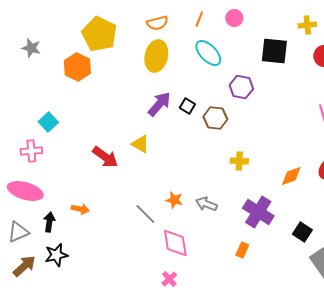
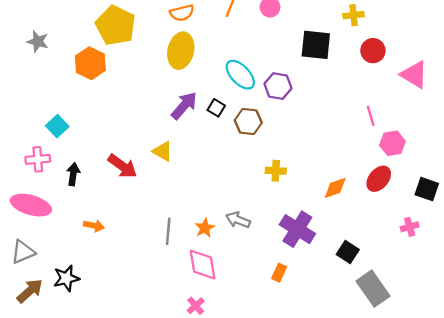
cyan ellipse: (208, 53) -> (240, 75), moved
orange star: (174, 200) -> (205, 228), moved, turned 30
gray line: (145, 214) -> (168, 231), turned 50
black arrow: (49, 222) -> (73, 174), moved

